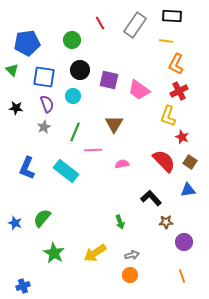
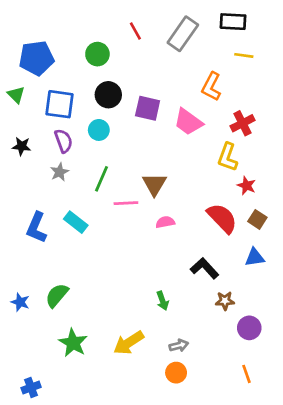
yellow line: (166, 41) -> (244, 55), moved
orange L-shape: (176, 64) -> (211, 87), moved
brown triangle: (114, 124) -> (154, 184), moved
cyan rectangle: (66, 171) -> (76, 222), moved, size x0.7

